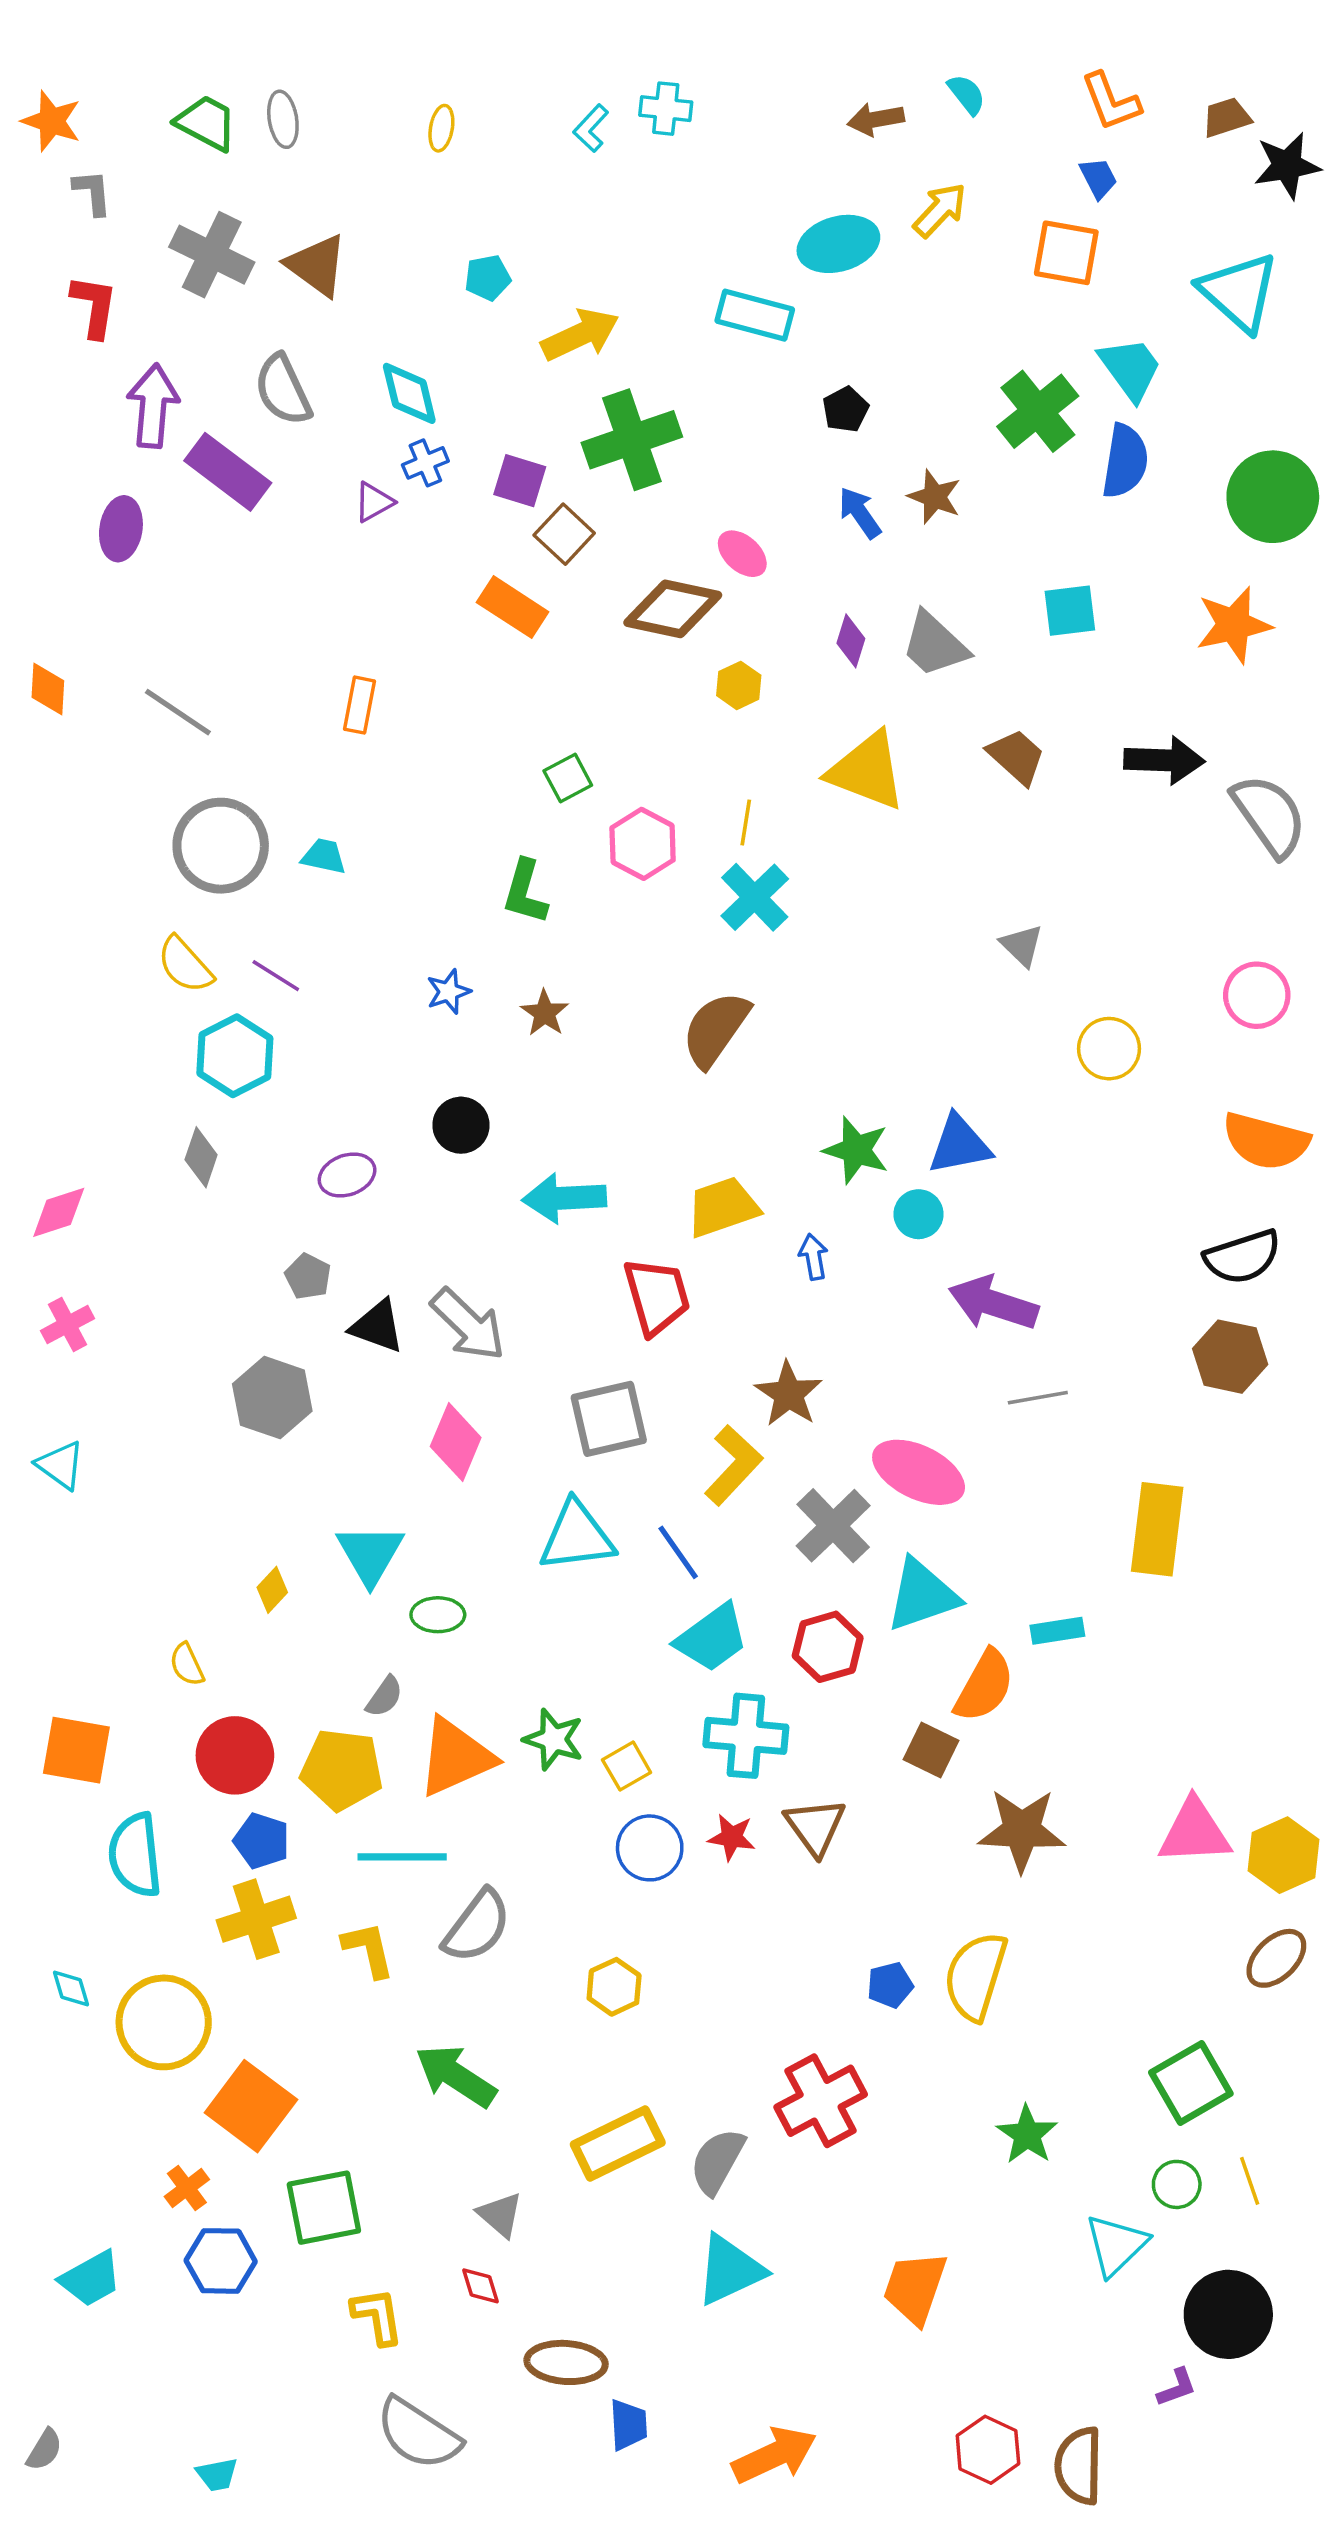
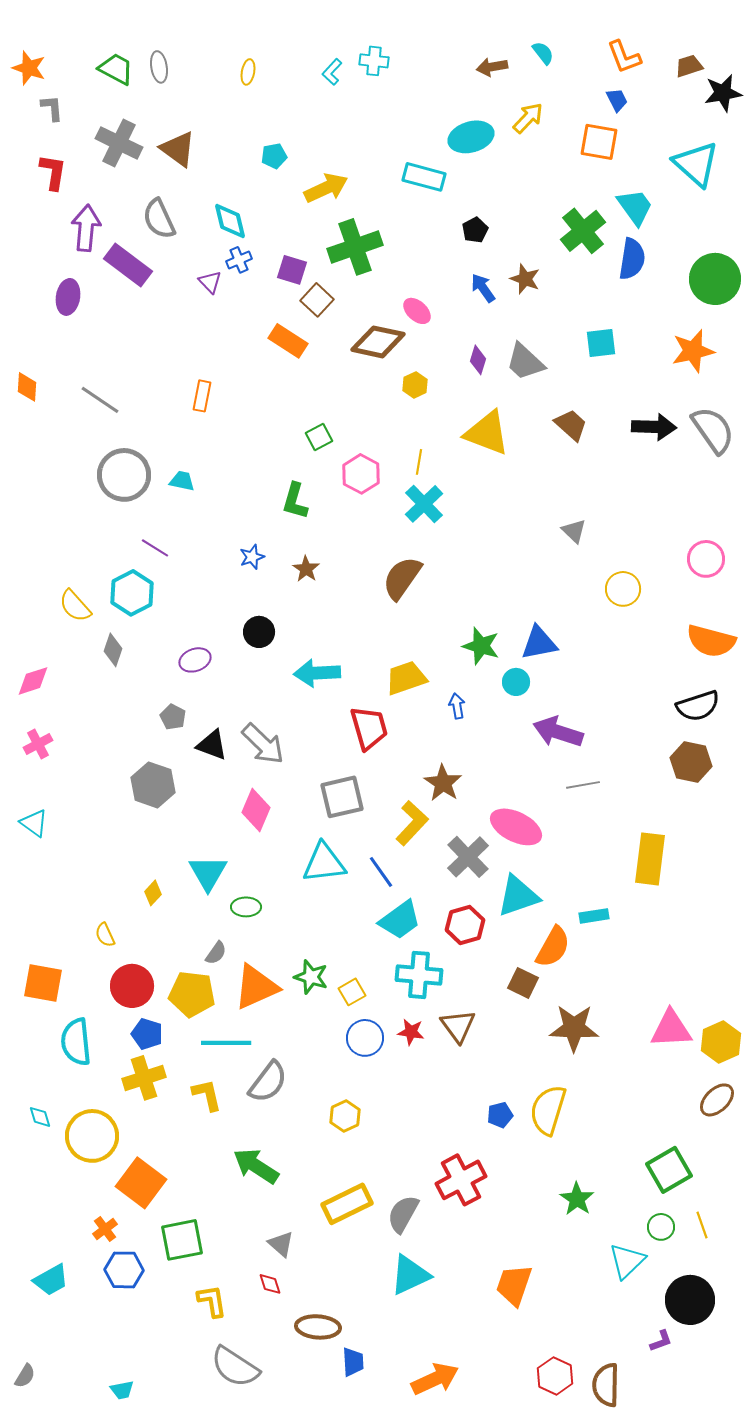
purple triangle: (374, 502) -> (210, 282), turned -45
gray semicircle: (1269, 815) -> (713, 430), moved
yellow semicircle: (185, 965) -> (75, 606), moved

